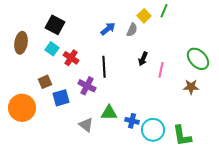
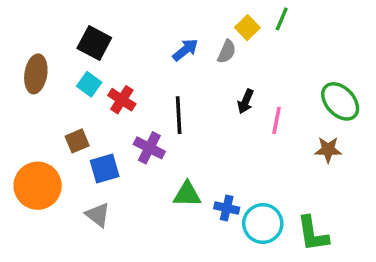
gray triangle: (86, 125) -> (98, 215), moved

